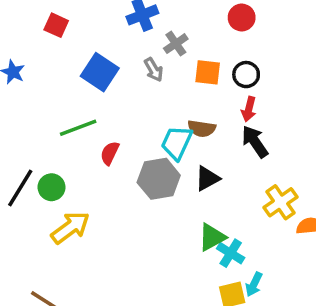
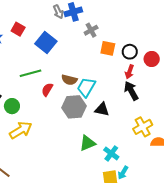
red circle: (242, 18) -> (152, 59), moved
red square: (56, 25) -> (18, 29), moved
gray arrow: (154, 70) -> (58, 12), moved
brown semicircle: (202, 128) -> (69, 80), moved
black triangle: (207, 178) -> (102, 109), turned 35
green triangle: (212, 237) -> (87, 143), moved

